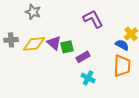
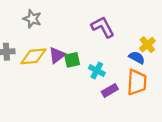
purple triangle: (54, 43) -> (57, 55), turned 42
purple rectangle: (83, 57) -> (110, 90), moved
cyan cross: (88, 78) -> (97, 70), moved

